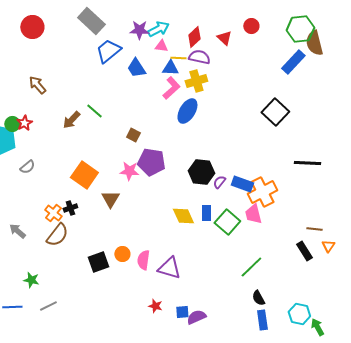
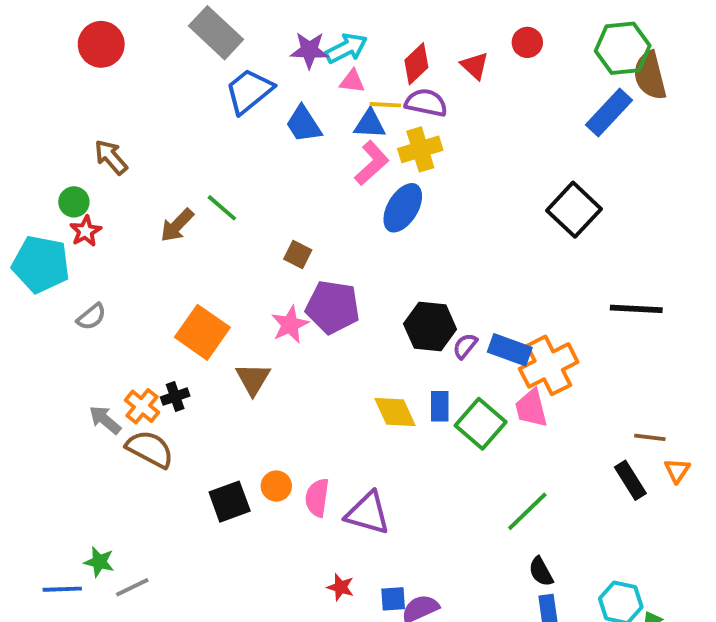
green circle: (12, 124) -> (74, 202), moved
pink star: (129, 171) -> (290, 325), turned -30
gray arrow: (17, 231) -> (105, 420), moved
brown semicircle: (57, 235) -> (150, 449), turned -100
green star: (31, 280) -> (99, 562), moved

